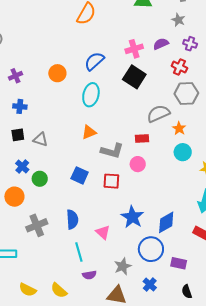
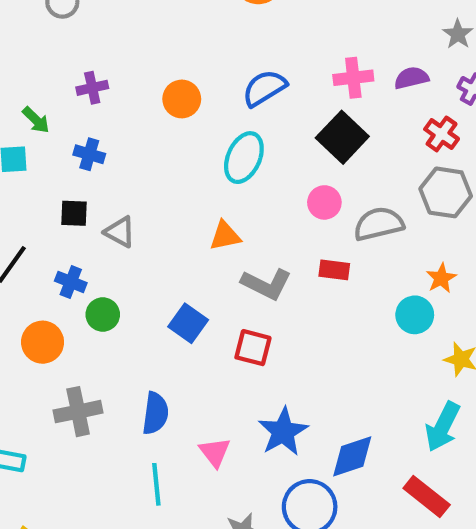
orange star: (179, 128) -> (441, 278), moved
pink circle: (138, 164) -> (324, 202), moved
blue cross: (22, 167) -> (71, 282), turned -32

